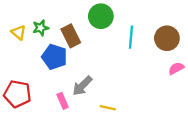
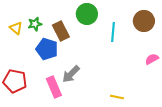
brown circle: (167, 38) -> (144, 21), moved
pink rectangle: (63, 101) -> (54, 87), size x1.5
yellow line: (108, 108) -> (117, 97), moved

